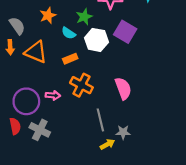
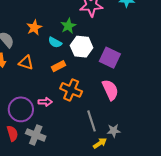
purple square: (125, 32) -> (110, 58), moved
orange triangle: (36, 52) -> (26, 63), size x0.7

